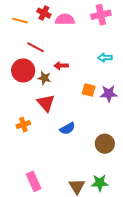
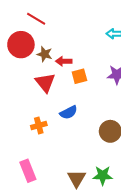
red arrow: (61, 66) -> (64, 61), moved
orange square: (89, 90) -> (79, 76), moved, turned -32
orange cross: (23, 125) -> (39, 126), moved

